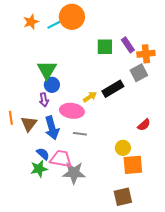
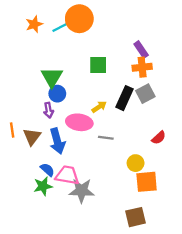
green square: (105, 47) -> (98, 65), moved
orange cross: (146, 54) -> (142, 67), moved
gray square: (139, 73) -> (145, 94), moved
black rectangle: (113, 89) -> (125, 98), turned -35
gray line: (80, 134) -> (106, 138), moved

